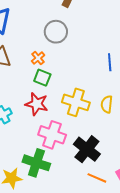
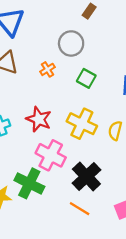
green square: (42, 78) -> (86, 78), moved
orange line: (97, 178) -> (80, 209), moved

